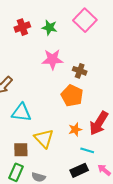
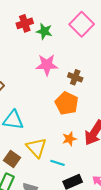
red cross: (22, 27) -> (25, 23), moved
brown square: (21, 150) -> (12, 159), turned 35
cyan line: (87, 150) -> (58, 163), moved

